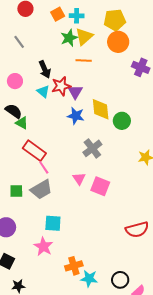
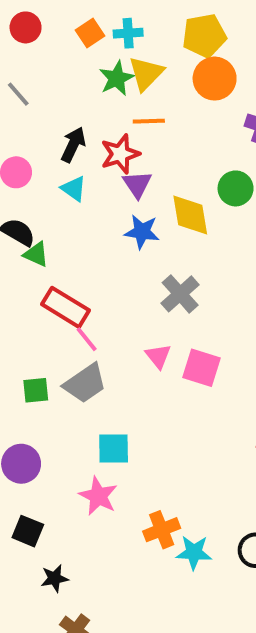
black arrow: (45, 69) -> (73, 145), turned -126
red star: (61, 86) -> (120, 154), moved
green circle: (122, 121) -> (236, 188), moved

